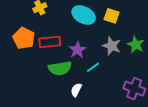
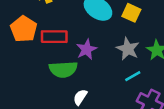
cyan line: (93, 67) -> (133, 76), moved

